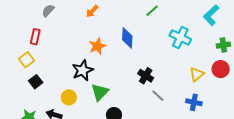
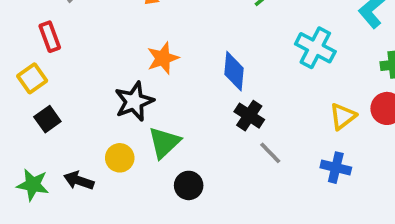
red rectangle: (35, 37) -> (50, 37), turned -35
blue diamond: (127, 38) -> (234, 71), moved
yellow circle: (69, 97) -> (120, 158), moved

